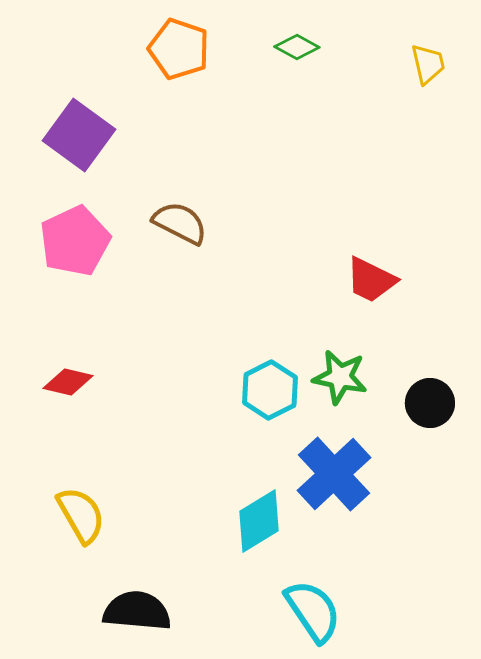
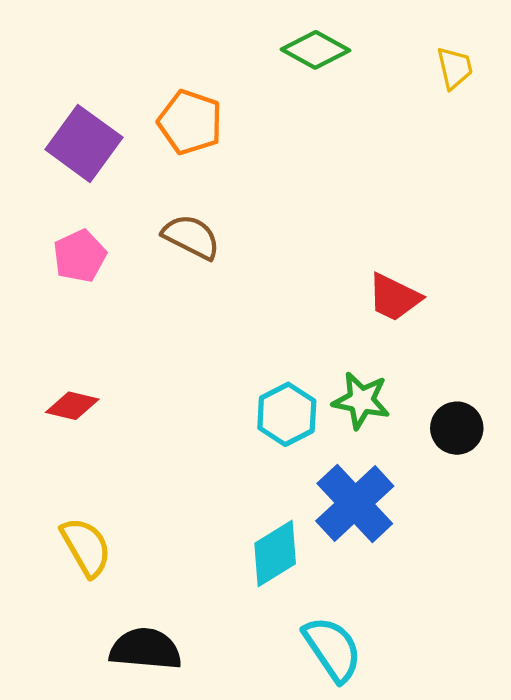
green diamond: (297, 47) -> (315, 50), size x1.4
orange pentagon: (179, 49) -> (190, 122), moved
pink pentagon: (75, 241) -> (80, 256), size x0.7

